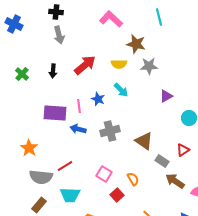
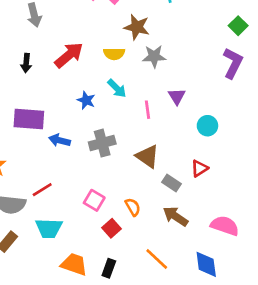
purple triangle: (166, 96) -> (177, 96), turned -32
pink line: (79, 106) -> (147, 110), moved
brown arrow: (175, 181) -> (175, 216), moved

